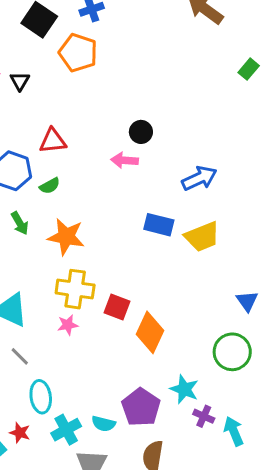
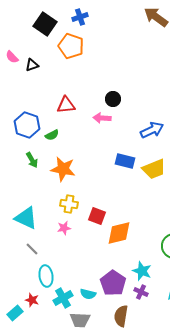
black triangle: (20, 81) -> (32, 65), turned 40
red triangle: (53, 141) -> (66, 105), moved
yellow cross: (75, 289) -> (69, 204), size x0.7
orange diamond: (150, 332) -> (119, 233), turned 52
purple cross: (204, 416) -> (141, 292), moved

